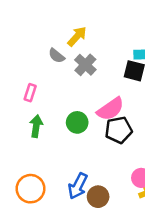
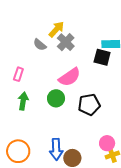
gray cross: (85, 65) -> (66, 42), moved
pink semicircle: (110, 109) -> (70, 77), moved
blue arrow: (78, 186) -> (56, 149), turned -30

